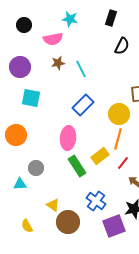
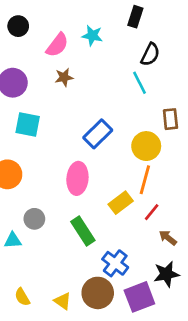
cyan star: (70, 19) -> (92, 36), moved
pink semicircle: (53, 39) -> (57, 45), turned -42
cyan line: (81, 69) -> (139, 83), moved
green rectangle: (77, 166) -> (83, 231), moved
yellow triangle: (53, 205) -> (63, 301), moved
brown circle: (68, 222) -> (98, 293), moved

